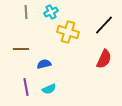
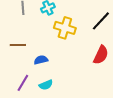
purple line: (26, 87) -> (23, 83), turned 42

